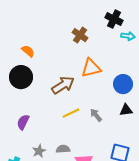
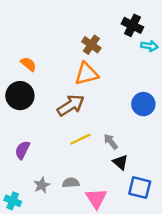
orange triangle: (91, 68) -> (86, 74), moved
black triangle: (126, 110) -> (120, 162), moved, turned 48

